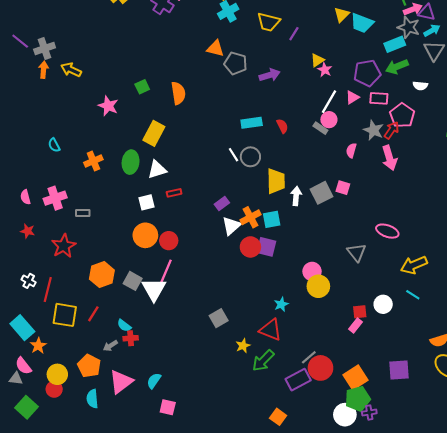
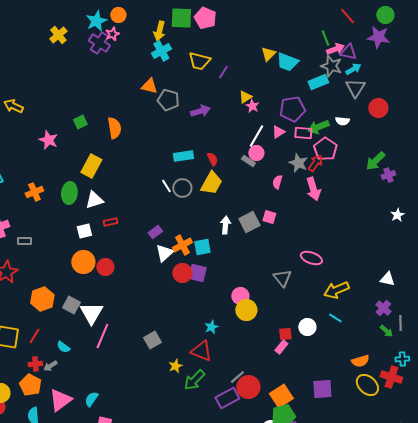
green arrow: (397, 67) -> (318, 127), moved
yellow trapezoid: (276, 181) -> (211, 183), moved, turned 30
pink line: (166, 272) -> (102, 336), moved
red cross: (131, 338) -> (35, 364), moved

